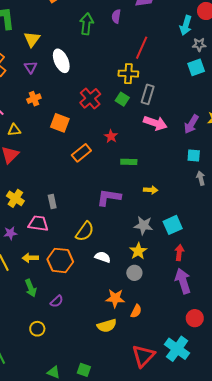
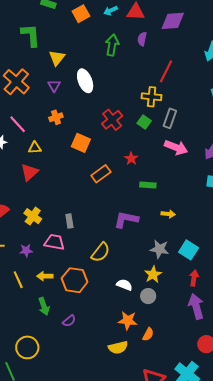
cyan square: (173, 225) -> (189, 250), turned -36
white semicircle: (103, 257) -> (124, 285), moved
yellow circle: (37, 329) -> (27, 347), moved, size x1.5

